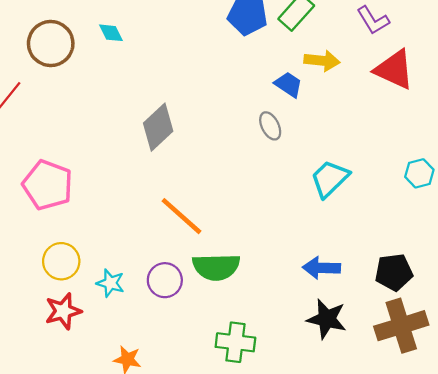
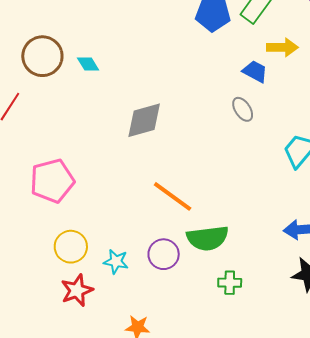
cyan diamond: (111, 33) -> (88, 64), moved
gray diamond: (158, 127) -> (144, 120), turned 33
pink pentagon: (48, 185) -> (52, 181), turned -30
green cross: (235, 342) -> (230, 283), moved, size x0.7

